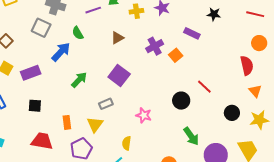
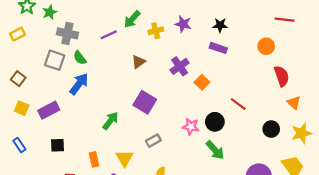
black star: (214, 14) -> (220, 25), moved
green semicircle: (78, 33) -> (80, 58), moved
orange circle: (259, 43) -> (266, 46), moved
orange square: (176, 55) -> (202, 82), moved
green arrow: (79, 80) -> (110, 121), moved
gray rectangle: (106, 104) -> (153, 141), moved
pink star: (144, 115) -> (191, 127), moved
green arrow: (191, 136) -> (215, 150), moved

